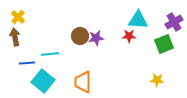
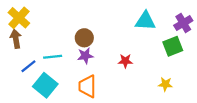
yellow cross: (18, 17) -> (19, 18), size x1.5
red star: (129, 36) -> (125, 61), moved
purple star: (96, 38) -> (85, 56), moved
blue line: (27, 63) -> (28, 66), turned -35

